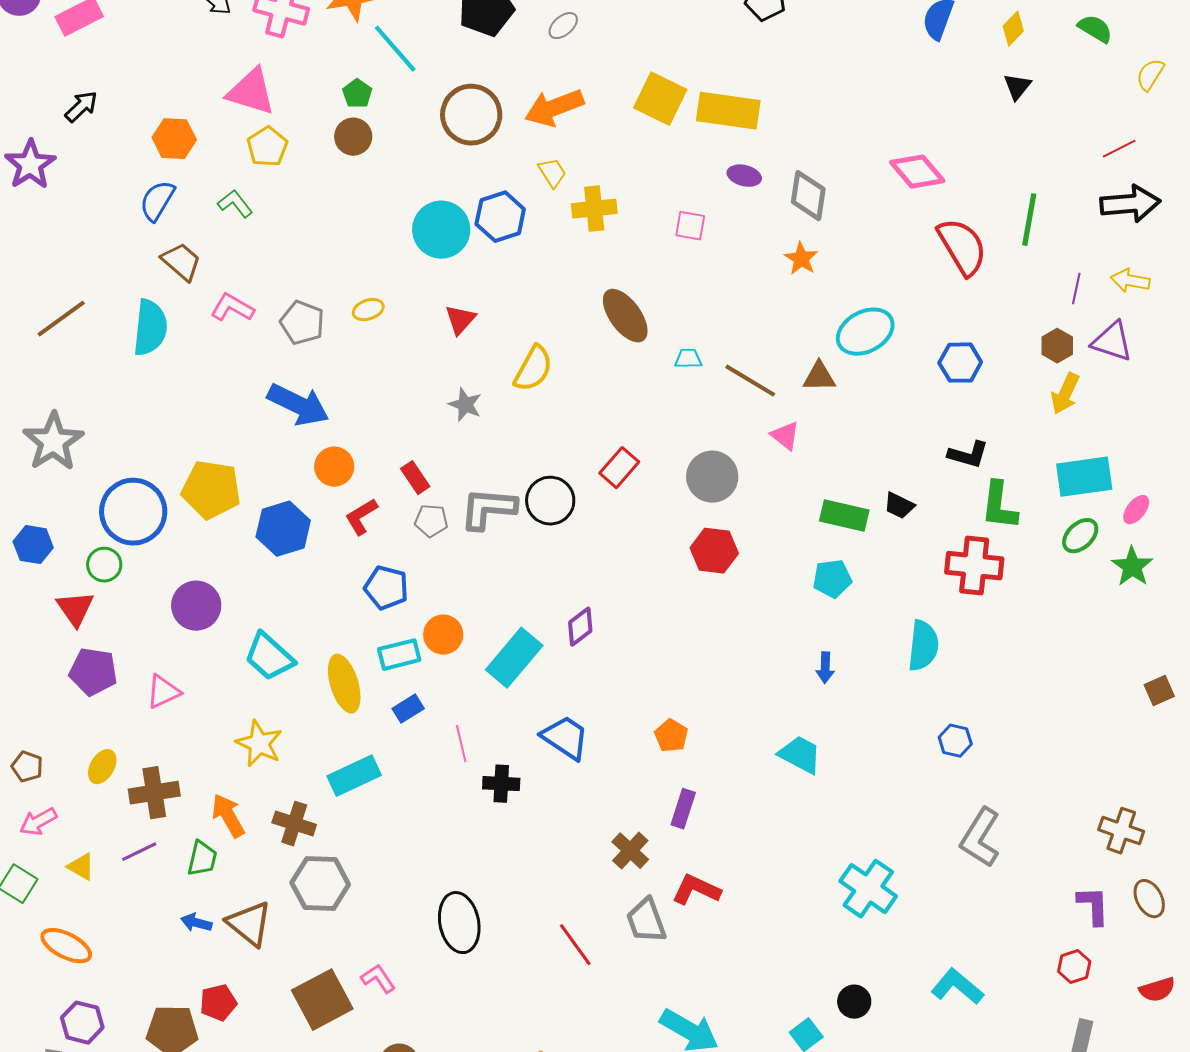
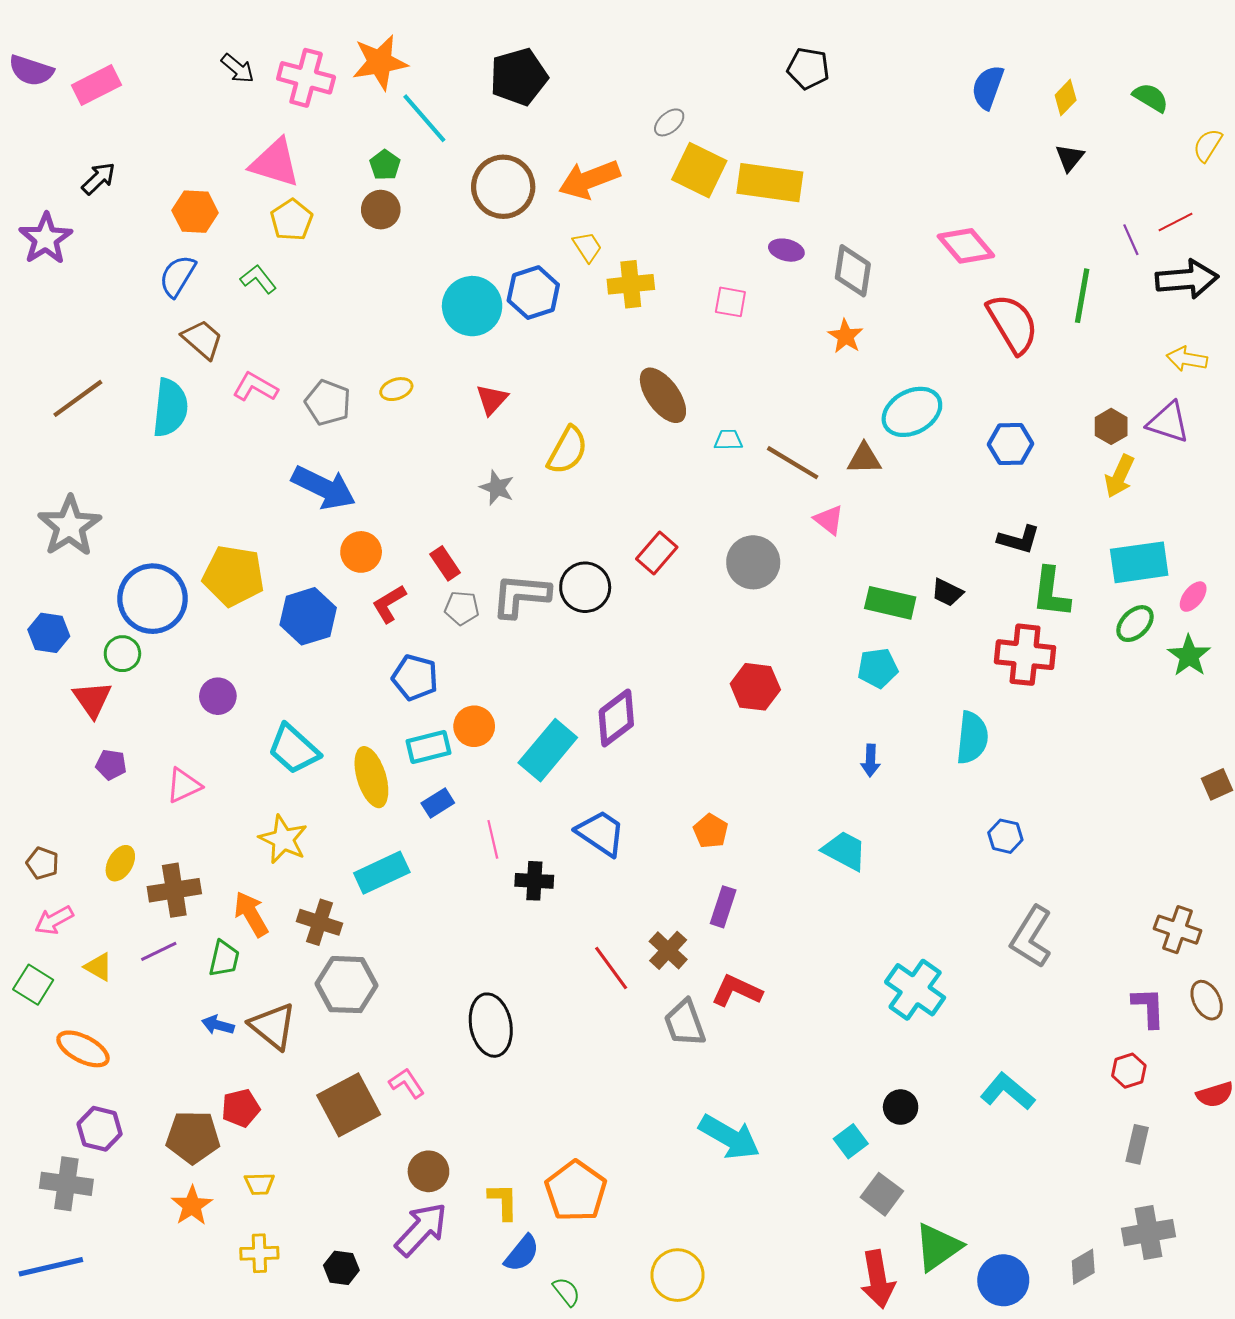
gray ellipse: (563, 26) -> (669, 122), moved
purple line: (1076, 289) -> (1131, 240), moved, turned -36
red hexagon: (714, 551) -> (755, 687), moved
purple circle: (196, 606) -> (218, 696), size x0.7
purple diamond: (580, 627) -> (616, 718), size x1.4
purple pentagon: (93, 672) -> (111, 765), size x0.6
red line: (575, 945) -> (611, 968), moved

